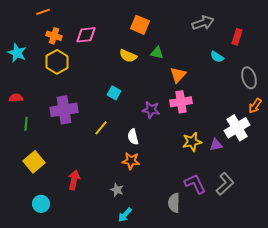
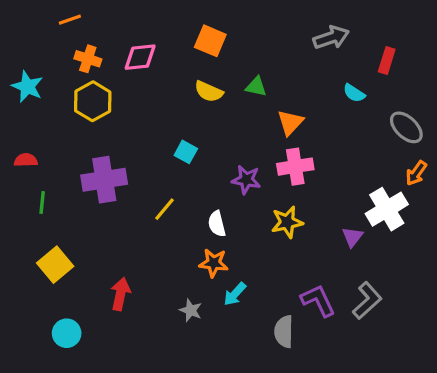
orange square: (140, 25) -> (210, 41), moved
gray ellipse: (249, 78) -> (406, 127), turned -30
yellow star: (192, 142) -> (287, 222), moved
purple triangle: (216, 145) -> (352, 237), turned -40
cyan arrow: (125, 215) -> (235, 294), moved

